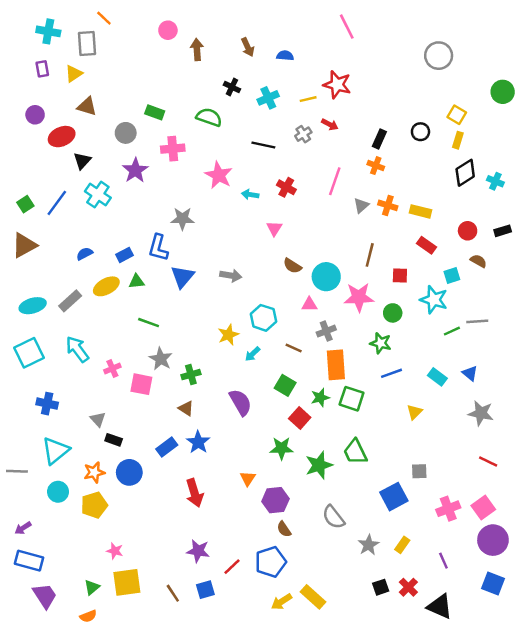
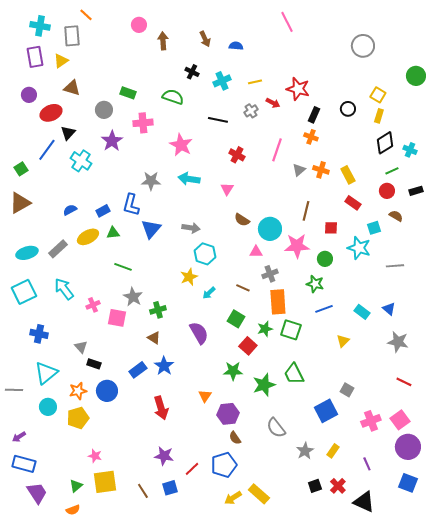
purple rectangle: (42, 69) -> (35, 57), size x1.5
red star: (337, 85) -> (298, 89), moved
cyan arrow: (250, 195) -> (189, 179), moved, size x1.5
blue line: (57, 203) -> (47, 150), moved
yellow rectangle: (420, 211) -> (348, 175), turned 48
cyan hexagon: (263, 318) -> (205, 254), moved
green line: (452, 331) -> (392, 171), moved
gray square: (419, 471) -> (347, 390), turned 32

